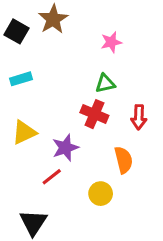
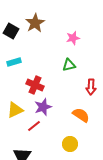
red cross: (94, 114) -> (35, 85), moved
yellow triangle: (24, 132) -> (15, 110), moved
orange semicircle: (124, 160) -> (81, 115), turned -42
yellow circle: (101, 194) -> (70, 144), moved

